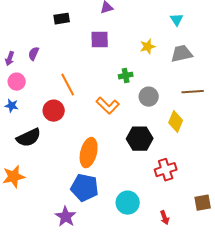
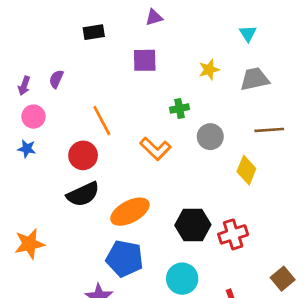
black semicircle: (29, 138) -> (83, 194), moved
black hexagon: (140, 139) -> (193, 225), moved
orange ellipse: (89, 153) -> (130, 212), turned 48
brown square: (203, 203) -> (283, 279), turned -30

